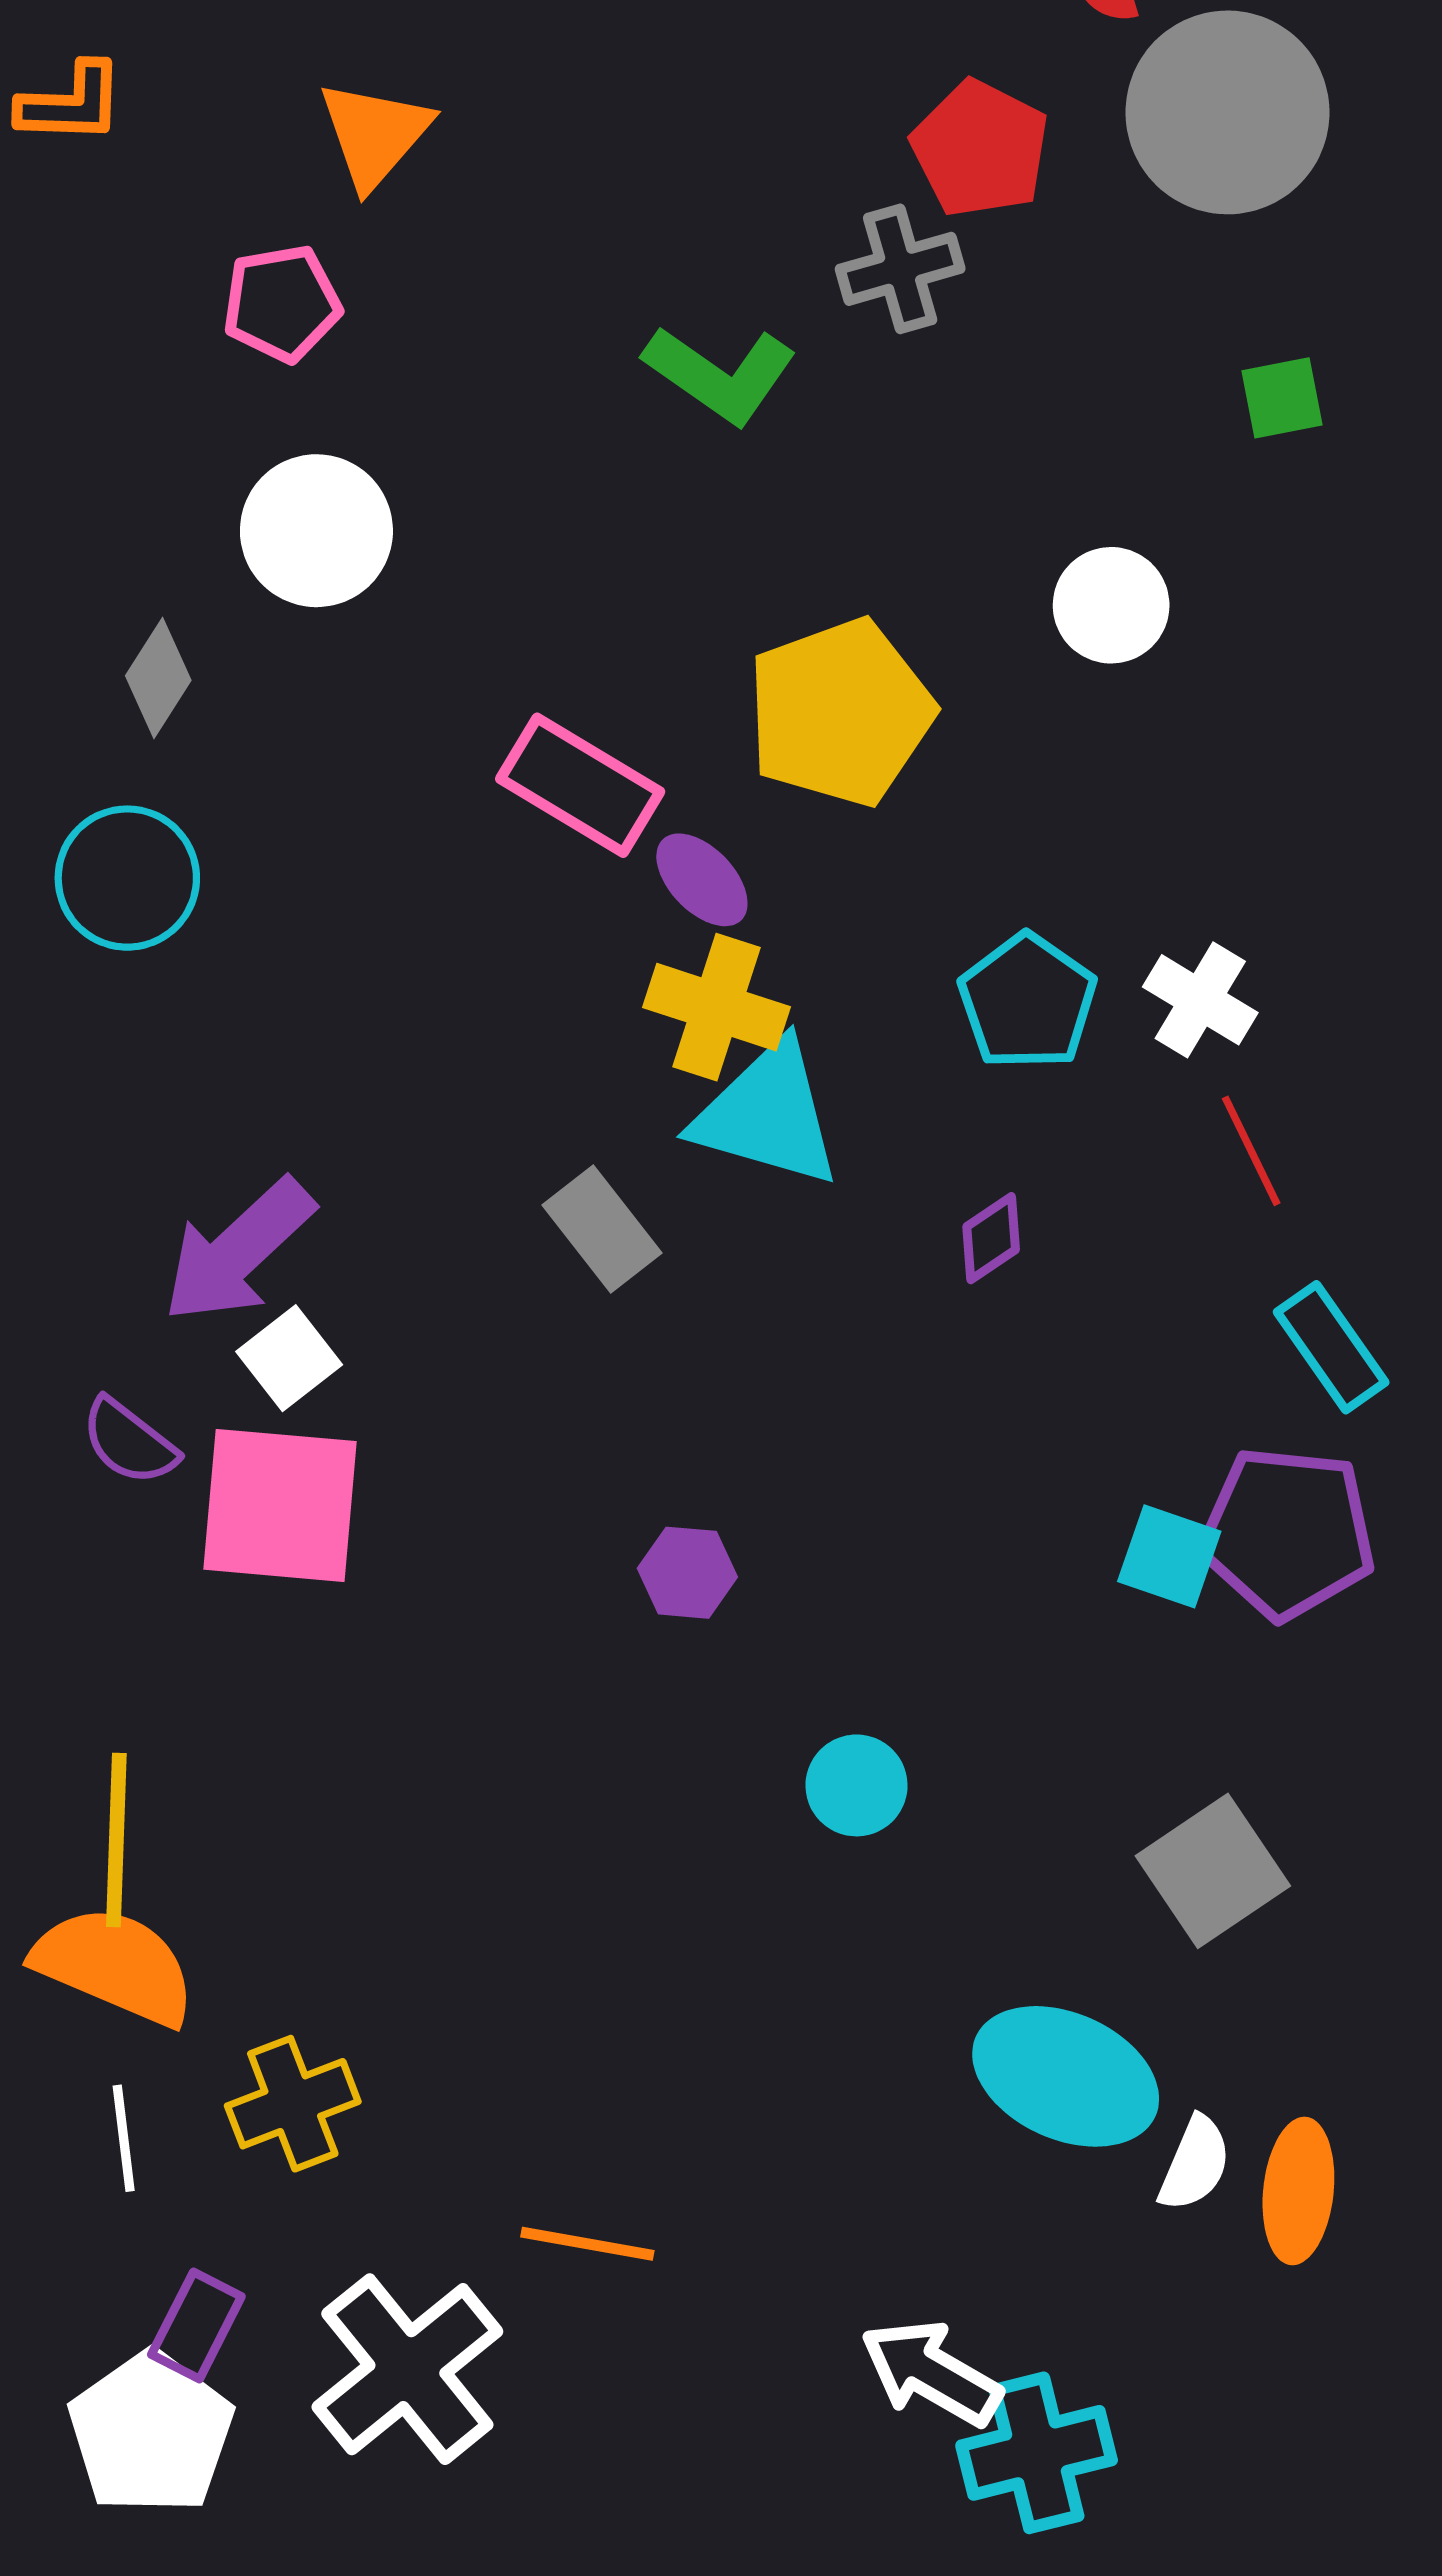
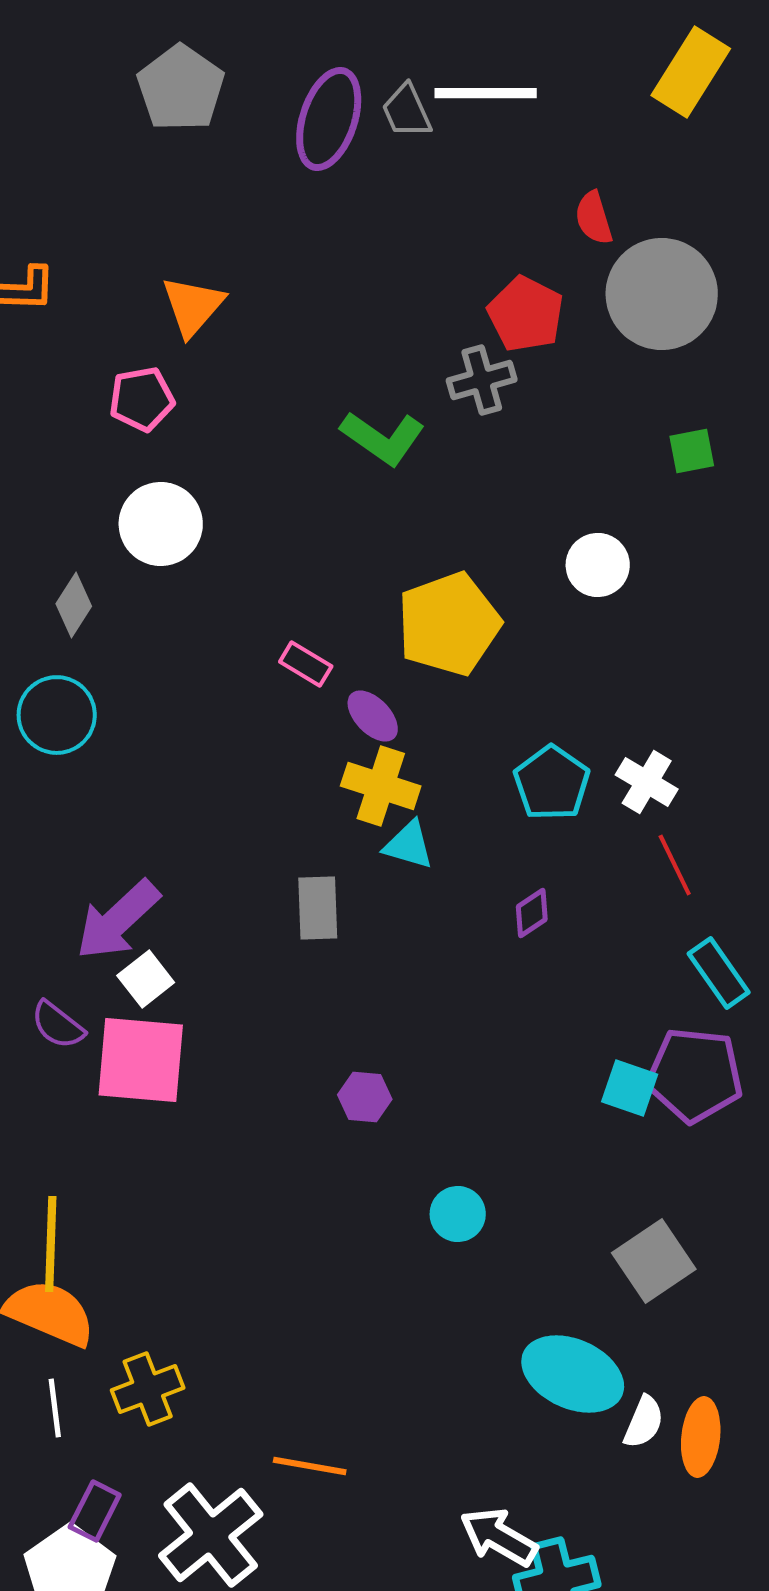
pink rectangle: (580, 785) -> (306, 664), size x0.6
cyan triangle: (767, 1114) -> (409, 845), size x0.6
gray rectangle: (602, 1229) -> (318, 908), turned 36

